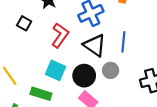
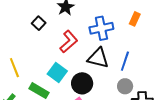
black triangle: (95, 45) -> (98, 58), turned -35
gray circle: (111, 70) -> (125, 86), moved

